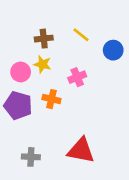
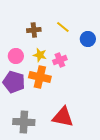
yellow star: (42, 64) -> (40, 55), moved
orange cross: (51, 99) -> (40, 77), size x1.5
gray cross: (31, 157) -> (24, 122), size x1.5

